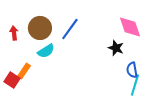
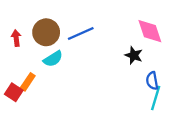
blue line: (70, 29) -> (81, 33), turned 30

